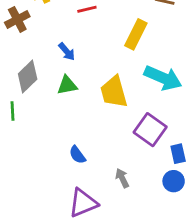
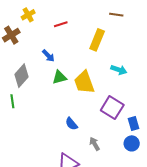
cyan arrow: (163, 78) -> (119, 70), size x0.6
green triangle: (67, 85) -> (59, 77), moved
blue semicircle: (77, 155) -> (71, 124), moved

